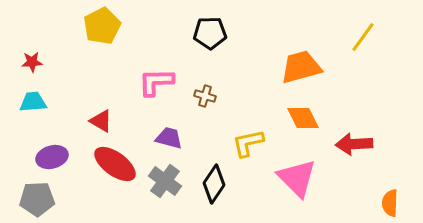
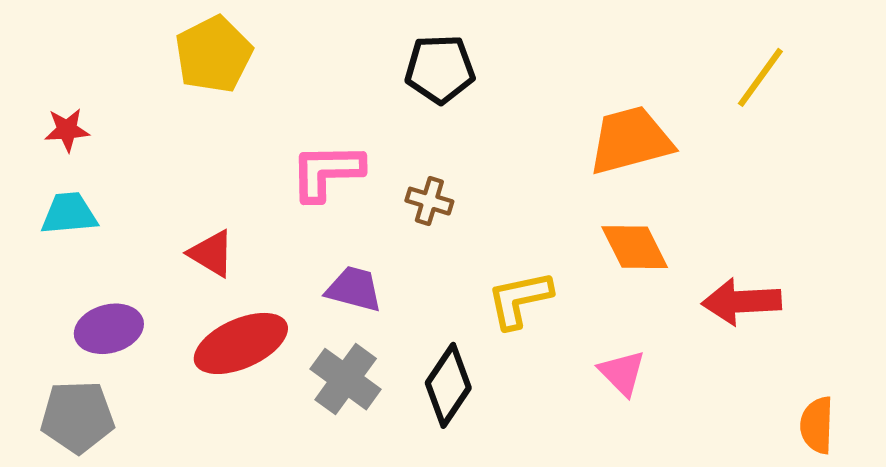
red ellipse: (115, 164) -> (241, 343), turned -60
pink triangle: (297, 178) -> (622, 373), size x0.6

